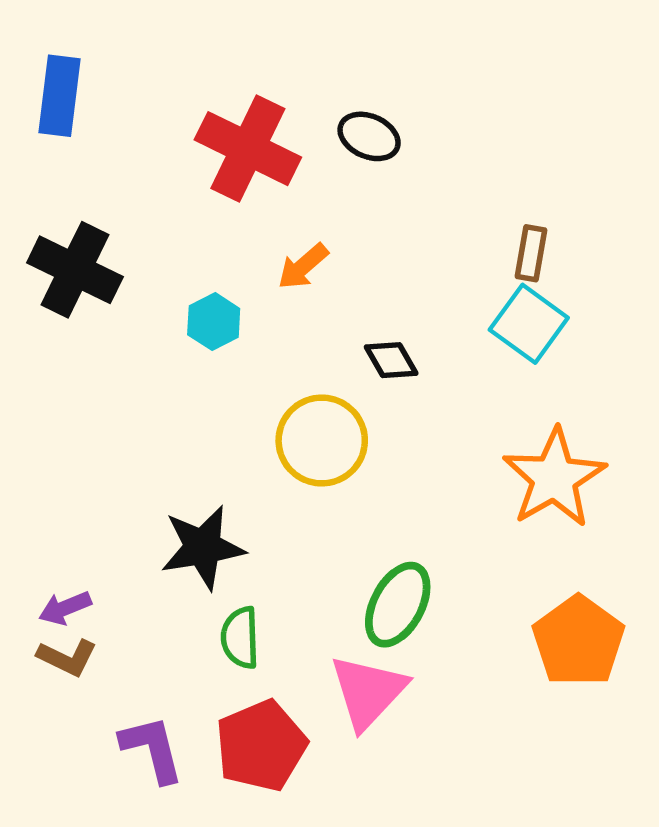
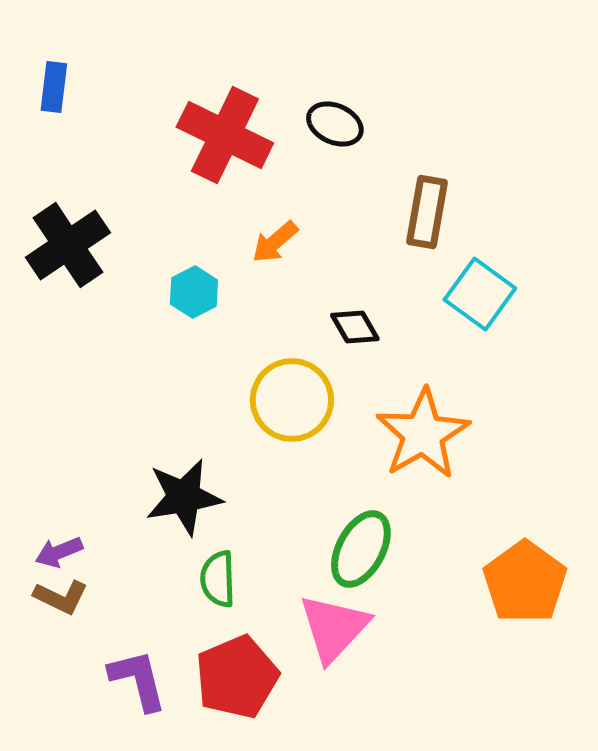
blue rectangle: (59, 96) -> (54, 87), size x0.7
brown rectangle: (531, 253) -> (427, 212), moved, size x1.4
black cross: (75, 270) -> (68, 245), turned 30
orange star: (554, 478) -> (423, 434), moved

